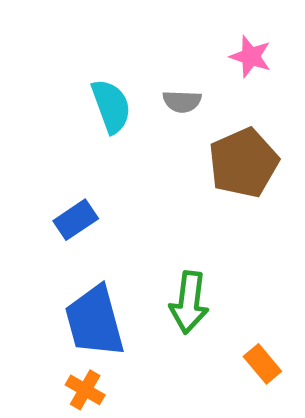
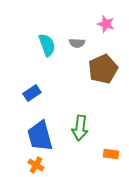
orange rectangle: (262, 364) -> (111, 154), turned -42

